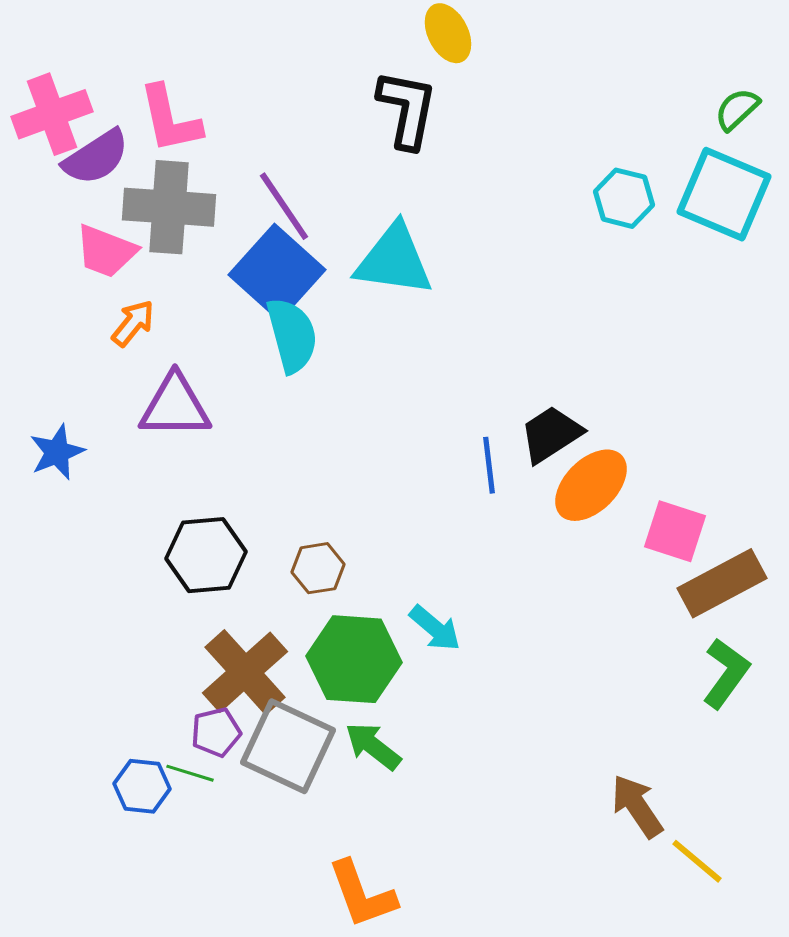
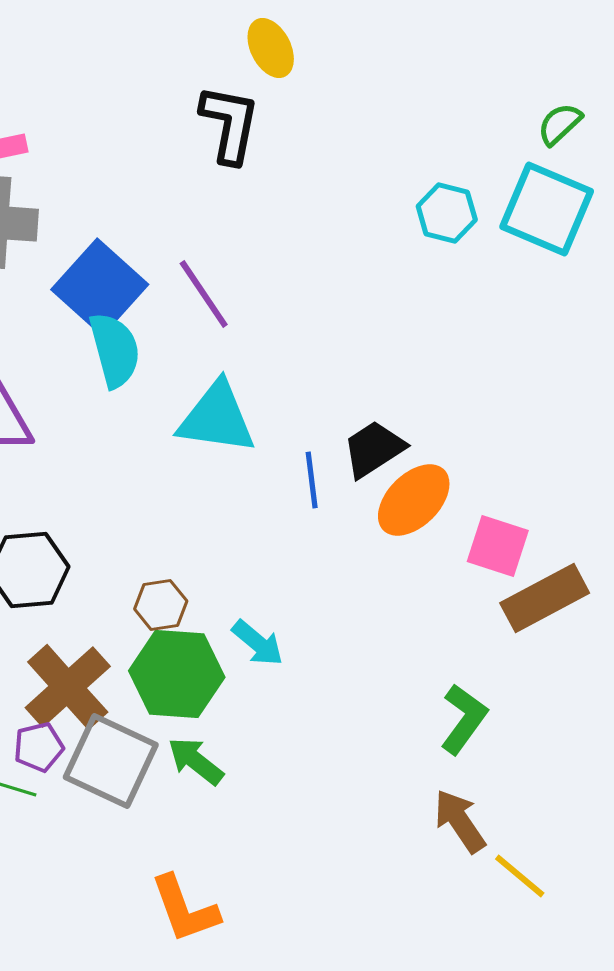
purple line: (284, 206) -> (204, 294), moved
cyan triangle: (394, 260) -> (217, 418), moved
brown hexagon: (318, 568) -> (161, 605), moved
green L-shape: (726, 673) -> (464, 719), moved

